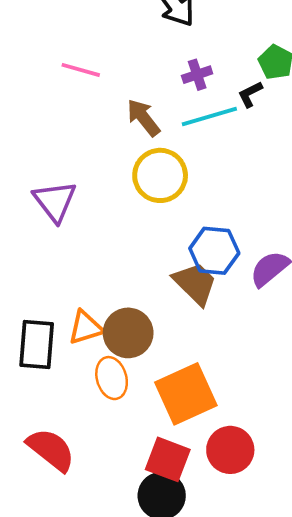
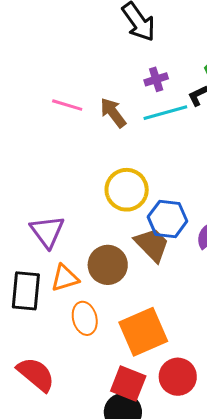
pink line: (81, 70) -> (67, 105), moved
yellow circle: (160, 175) -> (127, 190), moved
purple triangle: (55, 201) -> (47, 232), moved
brown circle: (128, 333) -> (108, 265), moved

